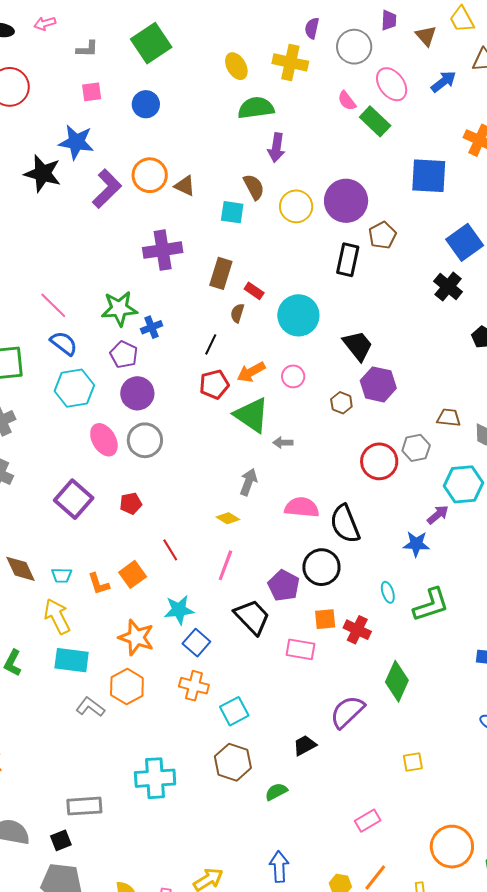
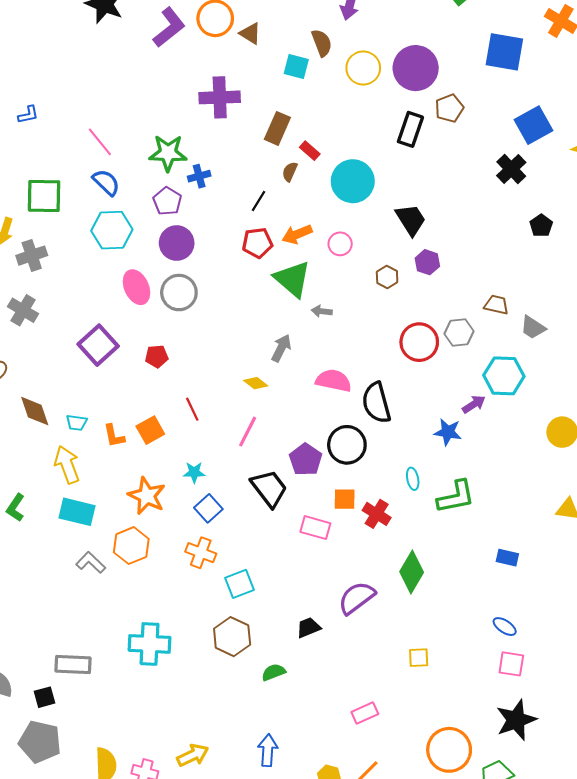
purple hexagon: (378, 384) -> (427, 262), size x0.7
cyan star: (179, 610) -> (194, 472), size x0.7

